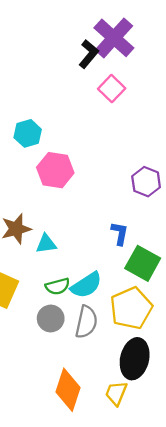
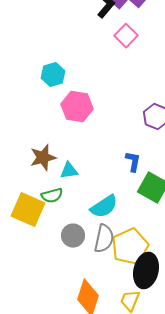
green semicircle: (58, 286) -> (52, 196), moved
yellow pentagon: (131, 308) -> (130, 247), moved

